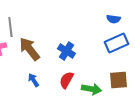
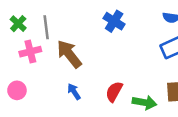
blue cross: (66, 51) -> (114, 21), moved

